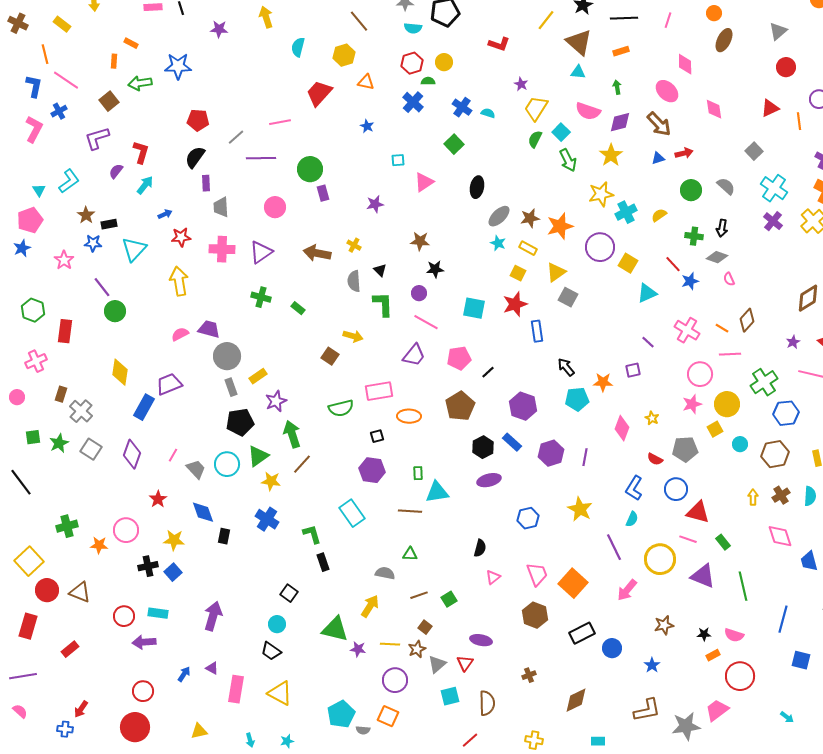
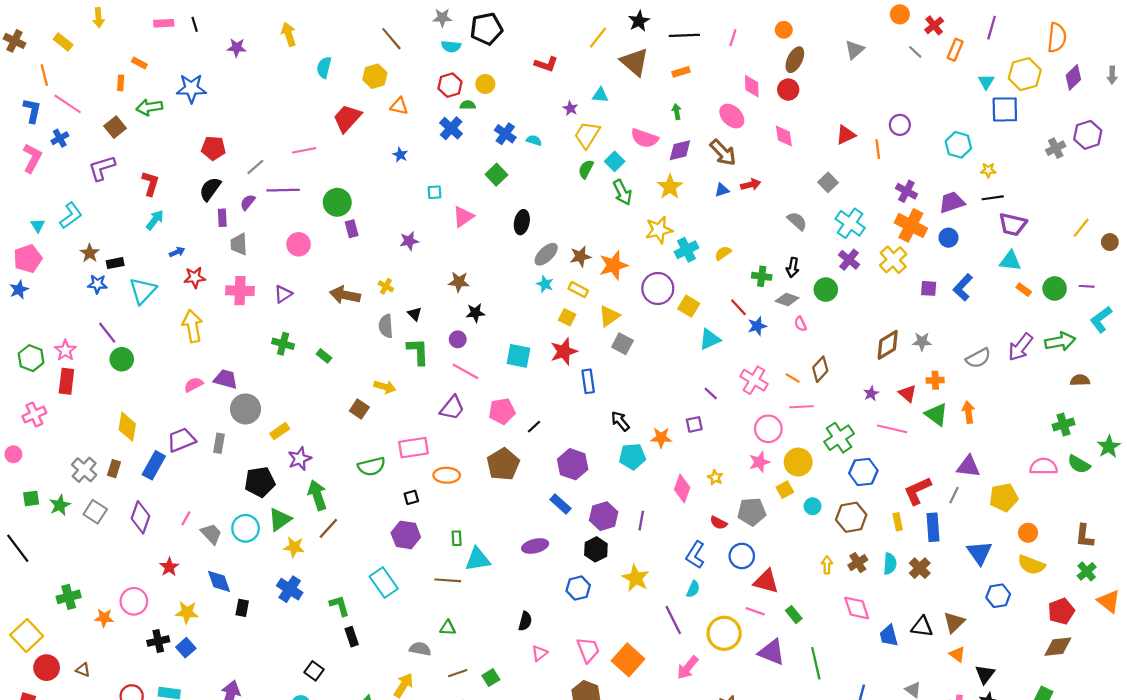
red circle: (786, 67) -> (788, 90), moved
cyan triangle: (578, 72) -> (600, 95), moved
purple semicircle: (116, 171) -> (248, 202), moved
green circle: (691, 190) -> (826, 290), moved
purple triangle: (261, 252) -> (283, 294), size x0.7
pink star: (64, 260) -> (65, 350), moved
gray rectangle: (231, 387) -> (219, 443), moved, turned 30
brown rectangle: (61, 394) -> (114, 469), moved
black hexagon: (483, 447) -> (596, 549), moved
brown triangle: (80, 592) -> (83, 670), size x0.6

